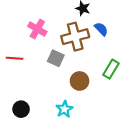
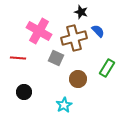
pink cross: (37, 29) -> (39, 31), size x1.4
black circle: (21, 109) -> (24, 92), moved

